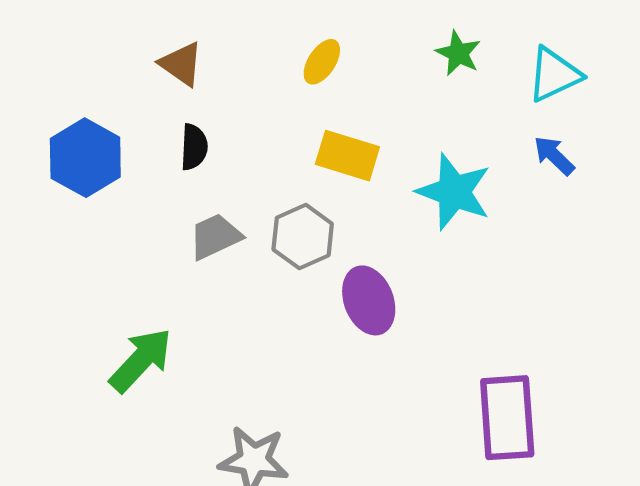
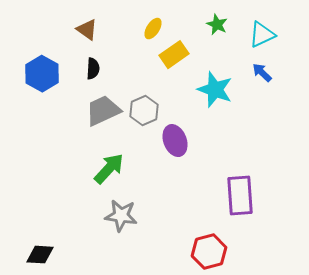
yellow rectangle: (347, 156) -> (174, 55), moved, turned -52
gray trapezoid: (215, 237) -> (103, 111), size x1.4
green arrow: (141, 360) -> (109, 169), moved

